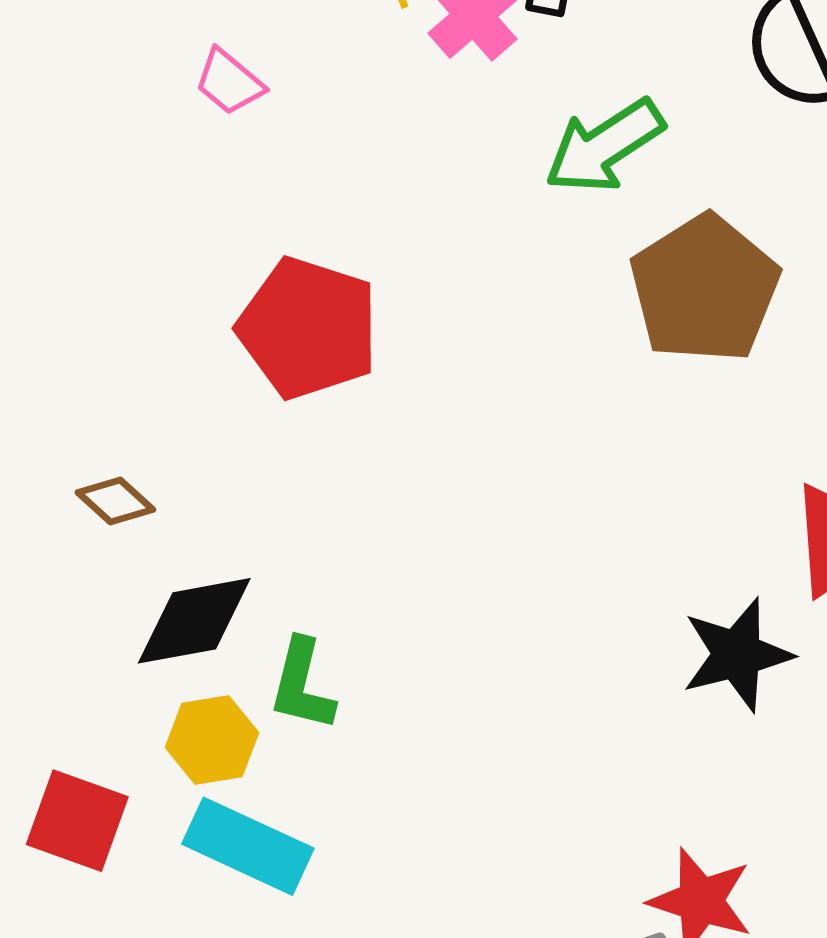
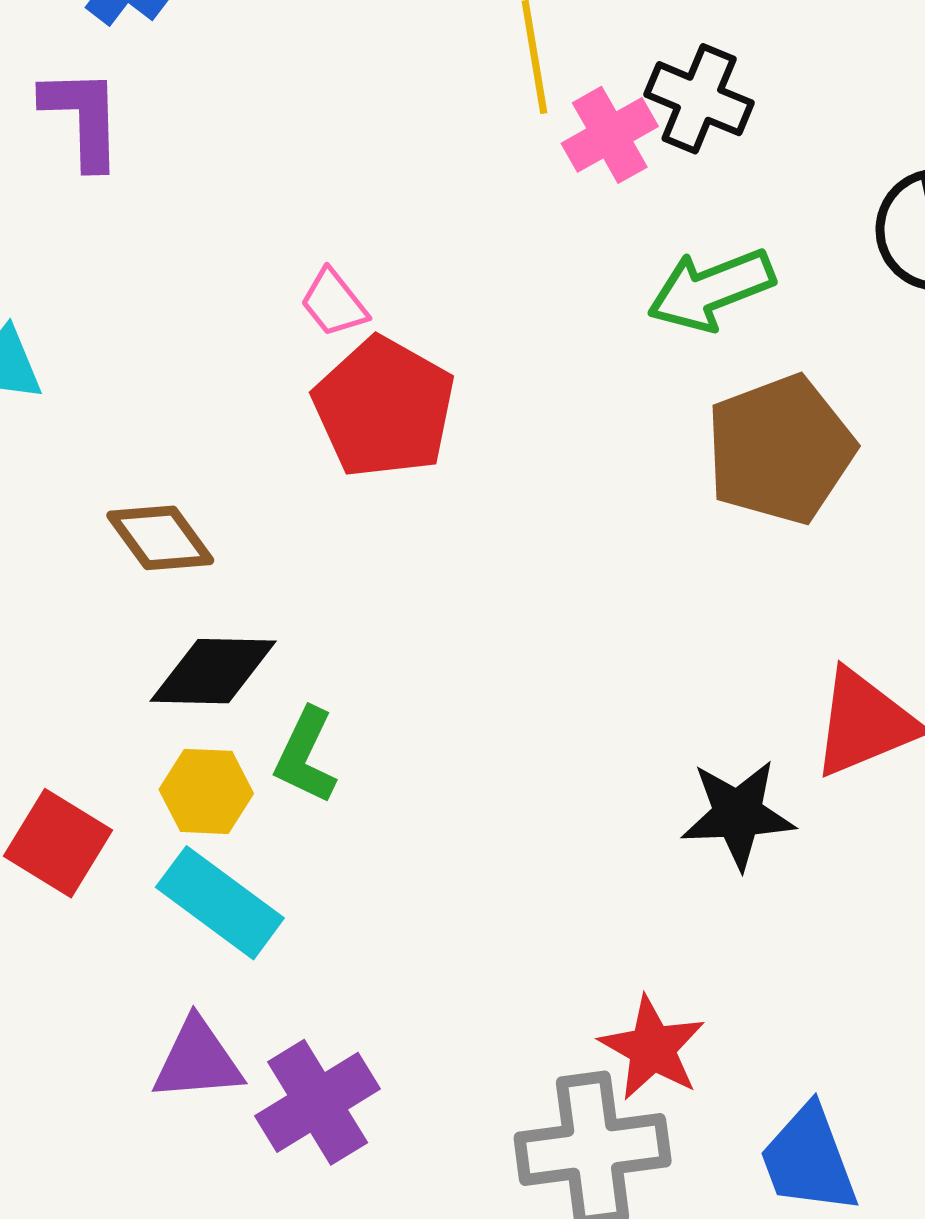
pink trapezoid: (229, 82) -> (334, 303), moved
brown diamond: (115, 501) -> (160, 538), size x1.4

